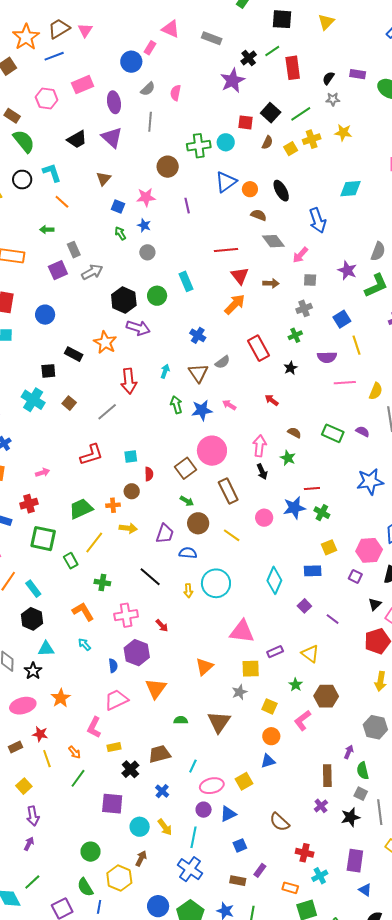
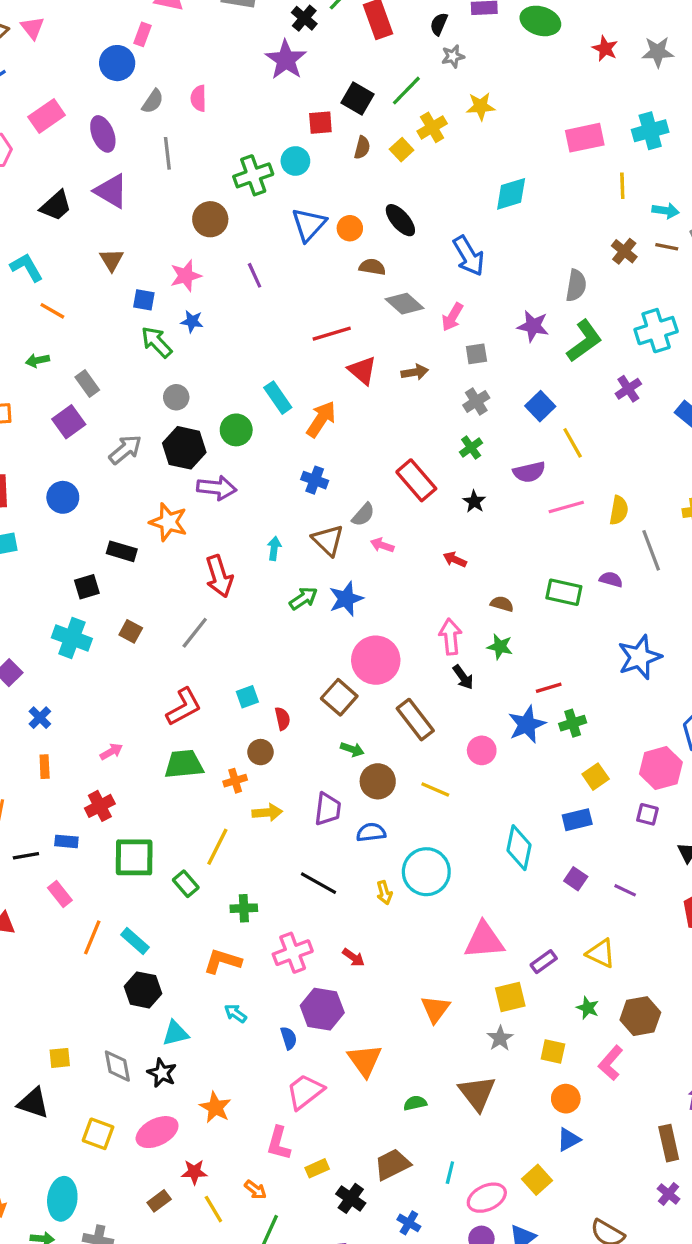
green arrow: (120, 233) -> (157, 342), size x1.5
gray circle: (147, 252) -> (176, 397), moved
gray arrow: (92, 272) -> (125, 450), moved
orange arrow: (235, 304) -> (321, 419), moved
green arrow: (176, 405) -> (303, 598), turned 84
pink arrow: (229, 405) -> (382, 545), moved
green trapezoid: (81, 509) -> (184, 764), moved, turned 30
green cross: (322, 513) -> (573, 723), turned -35
orange L-shape: (83, 612) -> (222, 961), turned -30

